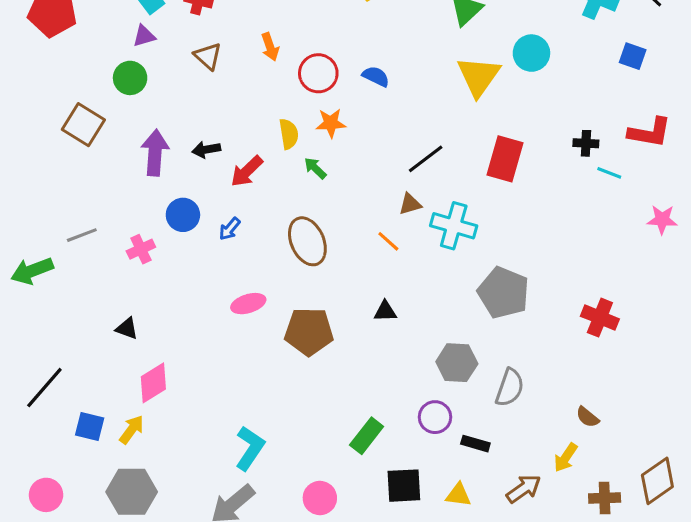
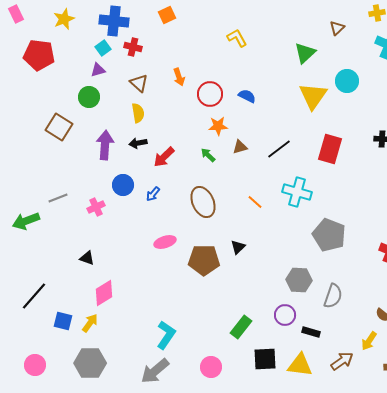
yellow semicircle: (289, 134) -> (138, 113), moved
brown triangle: (410, 204) -> (240, 147), moved
black triangle: (385, 311) -> (238, 247), moved, turned -42
yellow triangle: (458, 495) -> (300, 365), size x1.5

